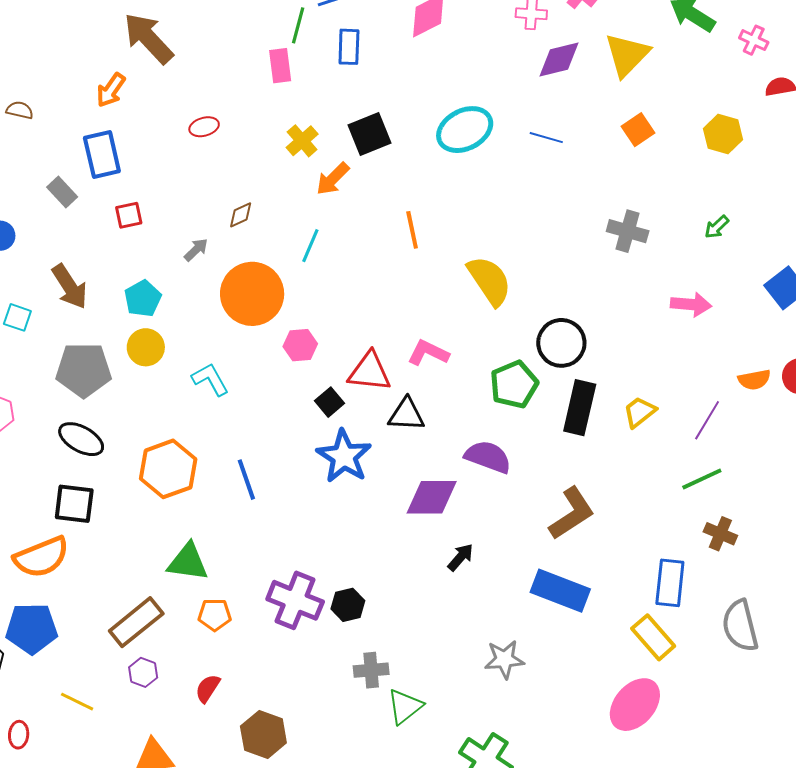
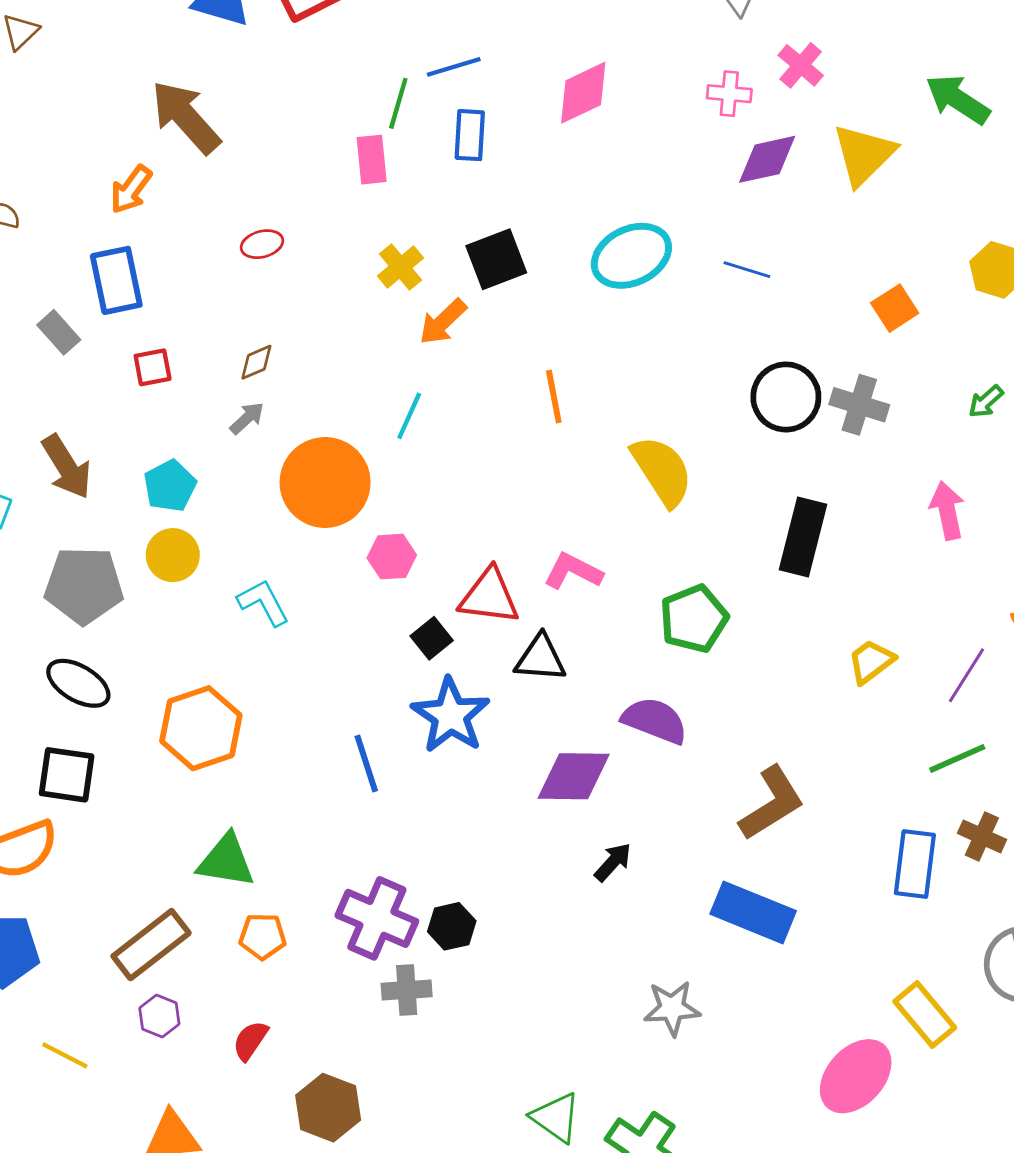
orange square: (638, 130) -> (895, 308), moved
brown diamond: (241, 215) -> (256, 362), moved
pink arrow: (691, 304) -> (947, 511), turned -108
black circle: (561, 343) -> (786, 397), moved
black rectangle: (580, 408) -> (803, 537), moved
blue line: (246, 480) -> (366, 764), moved
blue rectangle: (670, 583) -> (915, 864), moved
yellow rectangle: (653, 637) -> (925, 1014), moved
gray cross: (371, 670) -> (407, 990), moved
green triangle: (405, 707) -> (556, 1118), moved, turned -48

